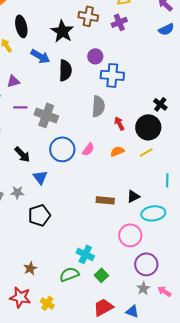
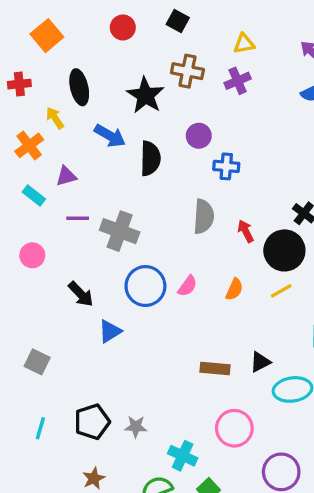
blue cross: (112, 75) -> (226, 166), size x0.7
red arrow: (119, 123) -> (246, 231), moved
orange semicircle: (117, 151) -> (234, 289), turned 136
blue triangle: (40, 177) -> (110, 331), turned 35
gray star: (17, 192) -> (136, 427), moved
black pentagon: (39, 215) -> (92, 422), moved
pink circle: (130, 235) -> (234, 428), moved

